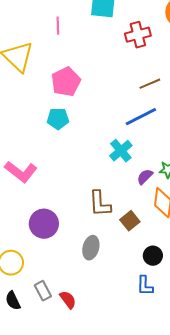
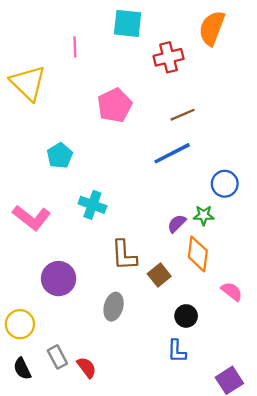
pink pentagon: (66, 82) -> (115, 105), moved
cyan pentagon: (58, 119) -> (60, 156), moved, turned -30
cyan cross: (121, 151) -> (92, 205), moved, turned -30

